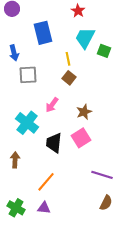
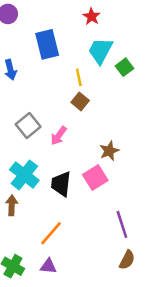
green square: (104, 51) -> (124, 67), turned 32
gray square: (28, 75) -> (28, 126), moved, turned -36
brown star: (84, 112) -> (109, 151), moved
cyan cross: (27, 123) -> (24, 175), moved
purple line: (102, 175) -> (122, 224), turned 55

